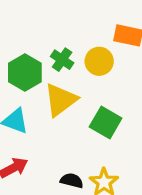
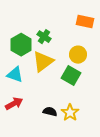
yellow circle: (99, 61) -> (78, 55), moved

